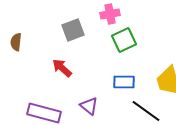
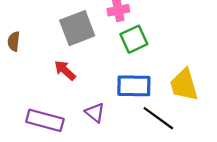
gray square: (73, 30) -> (77, 28), size x1.4
blue rectangle: (124, 82) -> (134, 86), size x1.4

